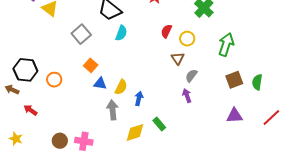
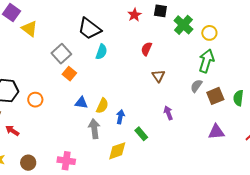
yellow circle: (187, 39) -> (209, 33), moved
orange square: (91, 65) -> (69, 74), moved
gray semicircle: (191, 76) -> (196, 86), moved
green rectangle: (159, 124) -> (141, 134), moved
brown circle: (60, 141) -> (28, 163), moved

